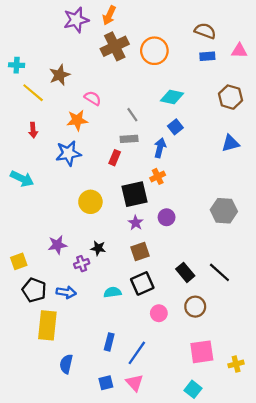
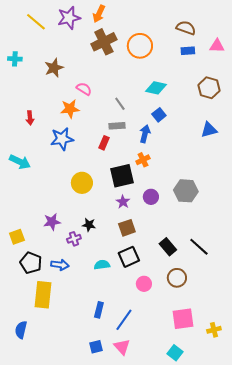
yellow line: (33, 93) -> (36, 22), moved
gray hexagon: (224, 211) -> (186, 191), moved
blue semicircle: (66, 364) -> (21, 330), moved

